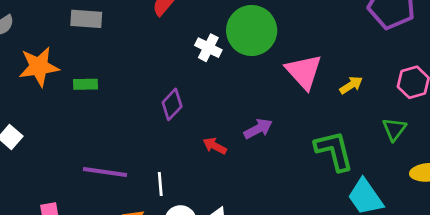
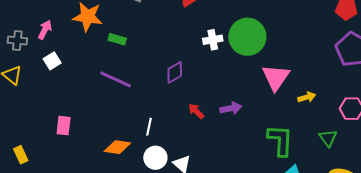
white cross: (208, 48) -> (213, 40), turned 36
green triangle: (394, 129) -> (328, 138), turned -30
purple line: (105, 172) -> (115, 79), moved

